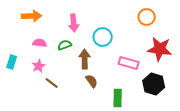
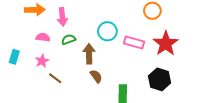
pink arrow: (74, 23) -> (62, 17), moved
red star: (160, 49) -> (166, 44), turned 30
pink rectangle: (129, 63) -> (134, 42), moved

